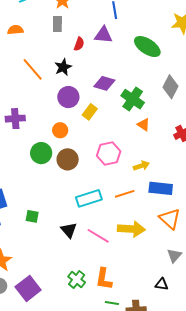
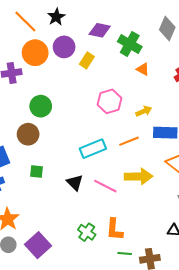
orange circle: (60, 130) -> (35, 53), moved, size x1.6
brown circle: (68, 159) -> (28, 134), moved

